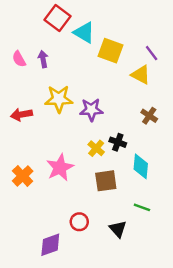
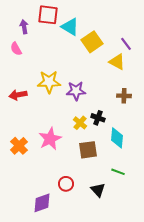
red square: (58, 18) -> (48, 15), turned -30
yellow square: (111, 51) -> (92, 42), turned 35
purple arrow: (43, 59) -> (24, 27), moved
brown cross: (149, 116) -> (124, 96), turned -32

